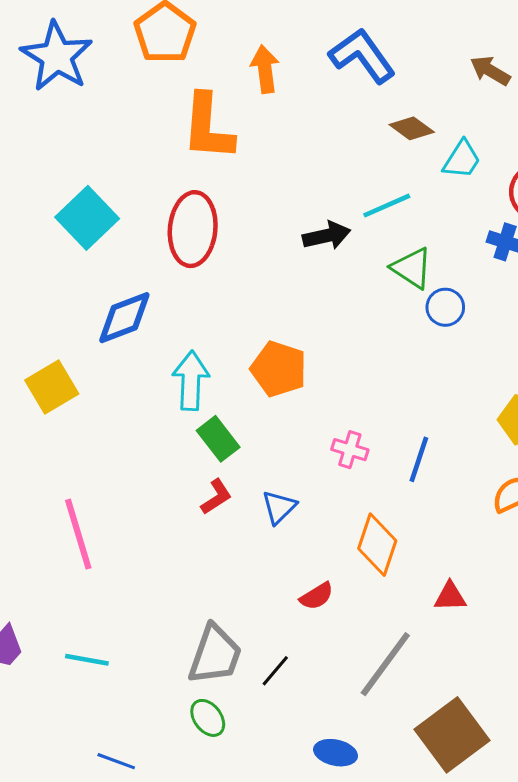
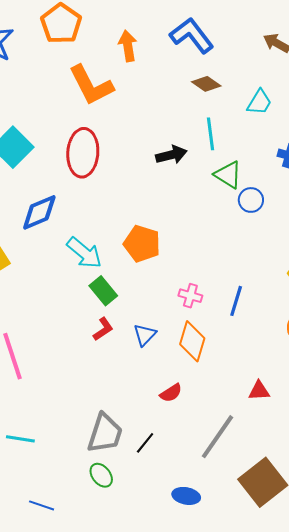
orange L-shape: (208, 127) -> (91, 85), turned -30
brown diamond: (412, 128) -> (206, 84), moved
cyan line: (387, 206) -> (211, 134), turned -72
cyan arrow: (191, 381) -> (84, 253), turned 129
orange diamond: (377, 545) -> (192, 341), moved

